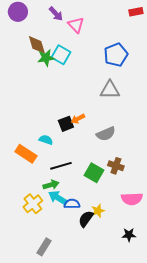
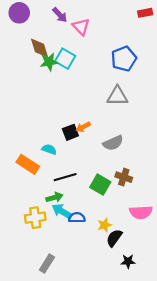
yellow cross: (33, 204) -> (35, 218), turned 30
black semicircle: (86, 219) -> (114, 238), moved
black star: (129, 235) -> (128, 261), moved

